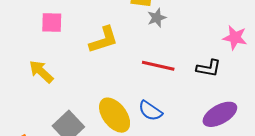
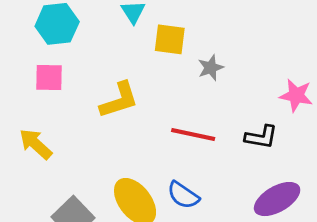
gray star: (157, 18) -> (211, 68), moved

